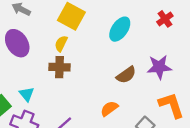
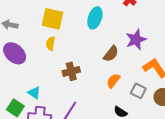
brown cross: (59, 67) -> (71, 71), moved
orange semicircle: (109, 109) -> (113, 81), moved

